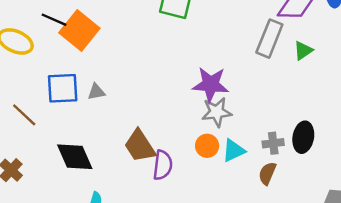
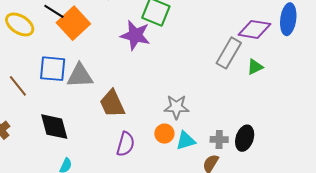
purple star: (211, 84) -> (135, 35), moved
gray triangle: (96, 92) -> (80, 76), size x1.8
brown trapezoid: (140, 146) -> (112, 104), moved

